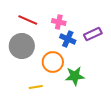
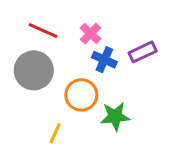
pink cross: (59, 22) -> (91, 34), turned 32
yellow line: (36, 87) -> (55, 133), turned -56

